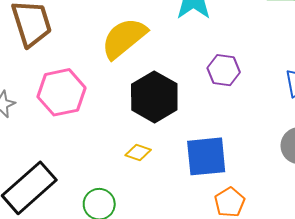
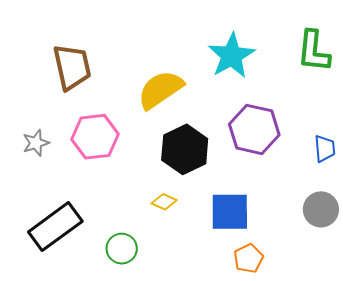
purple hexagon: (224, 70) -> (254, 129), size x1.6

